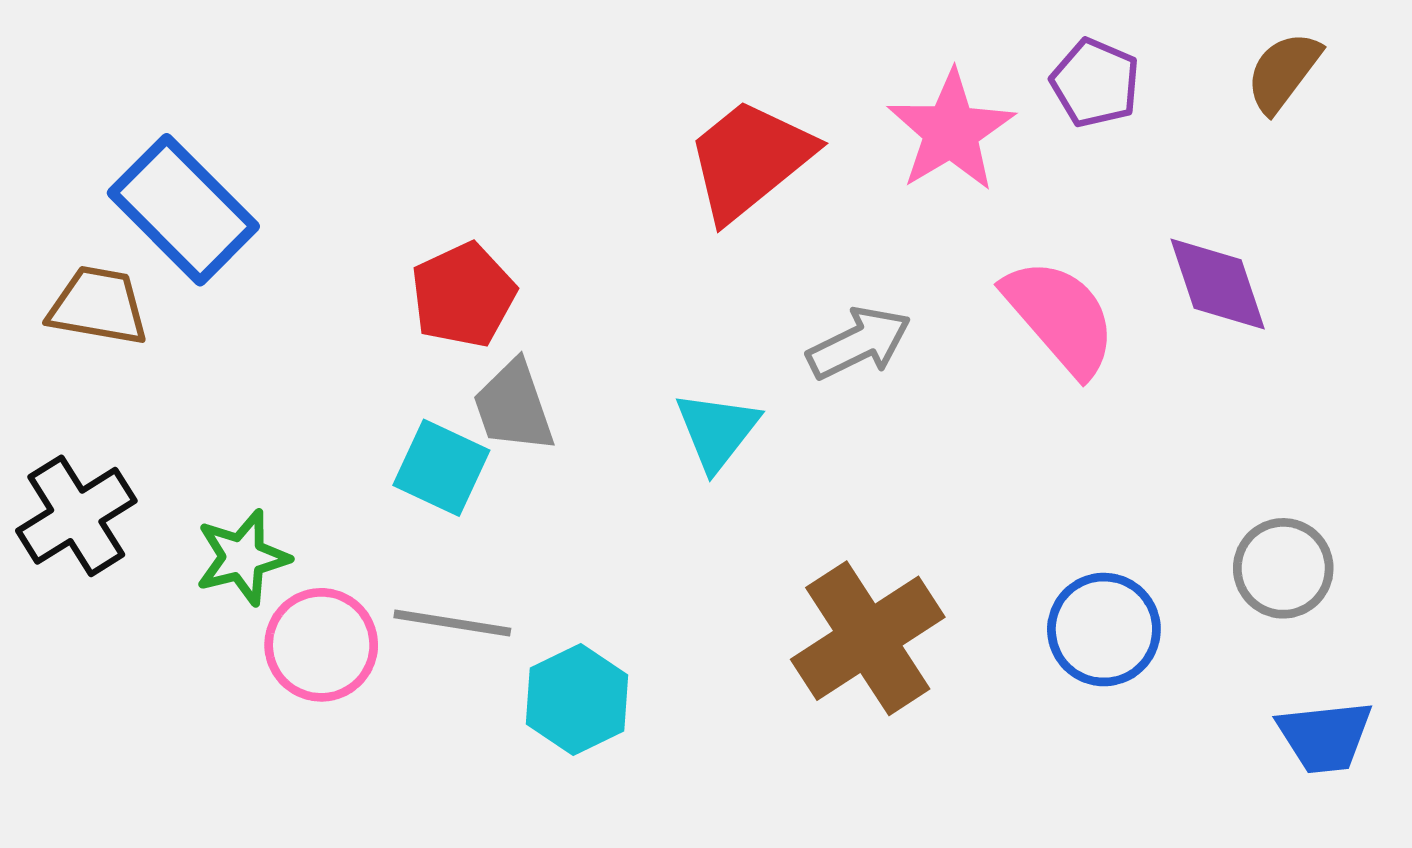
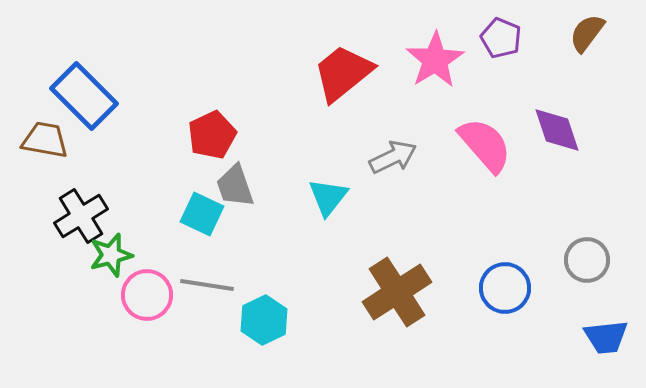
black cross: (76, 516) -> (81, 216), moved

